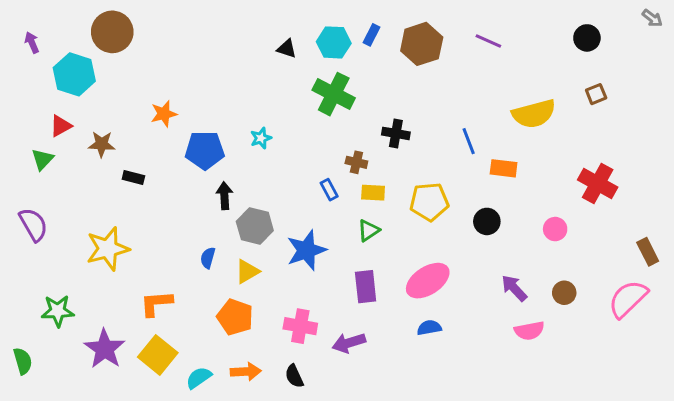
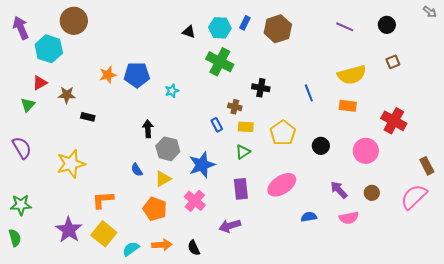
purple line: (488, 41) -> (345, 27), moved
purple arrow: (32, 42) -> (21, 28), size x1.6
blue pentagon: (205, 150) -> (137, 75), moved
orange rectangle: (504, 168) -> (348, 106), moved
yellow pentagon: (429, 202) -> (283, 133), turned -30
pink circle: (555, 229) -> (366, 151), size x1.6
blue semicircle: (208, 258) -> (137, 170), turned -48
green star: (58, 311) -> (21, 205), moved
pink cross: (300, 326) -> (195, 201), moved, turned 30
blue semicircle: (429, 328) -> (309, 217), moved

